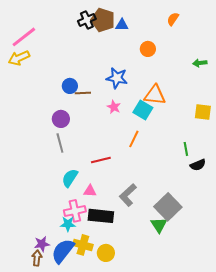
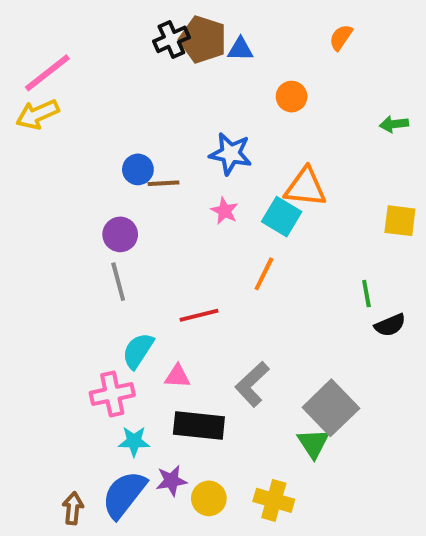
pink cross: (75, 211) -> (112, 394), moved
purple star: (42, 244) -> (171, 481), moved
yellow cross: (83, 245) -> (274, 500), moved

